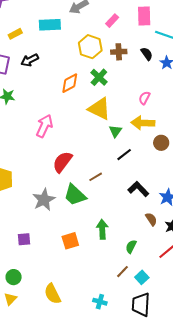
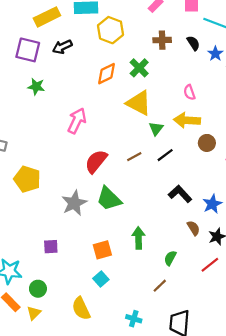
yellow rectangle: (15, 34) -> (47, 17), size x1.6
yellow hexagon: (90, 47) -> (111, 30), moved
pink semicircle: (144, 98) -> (189, 92), turned -48
brown line: (96, 177) -> (134, 157), moved
cyan square: (142, 277) -> (101, 279), moved

